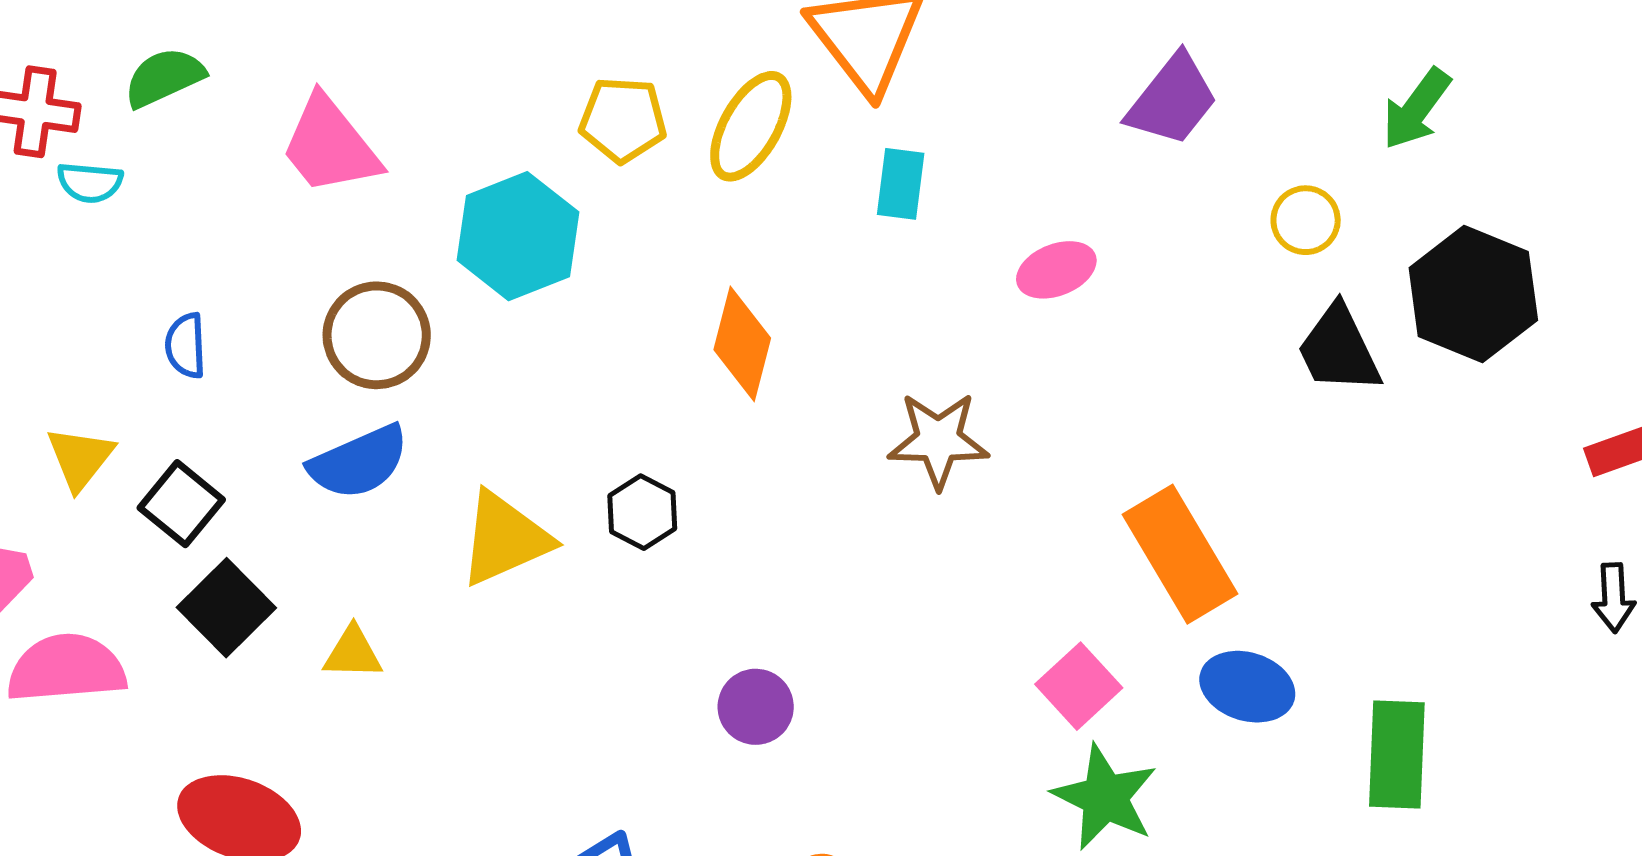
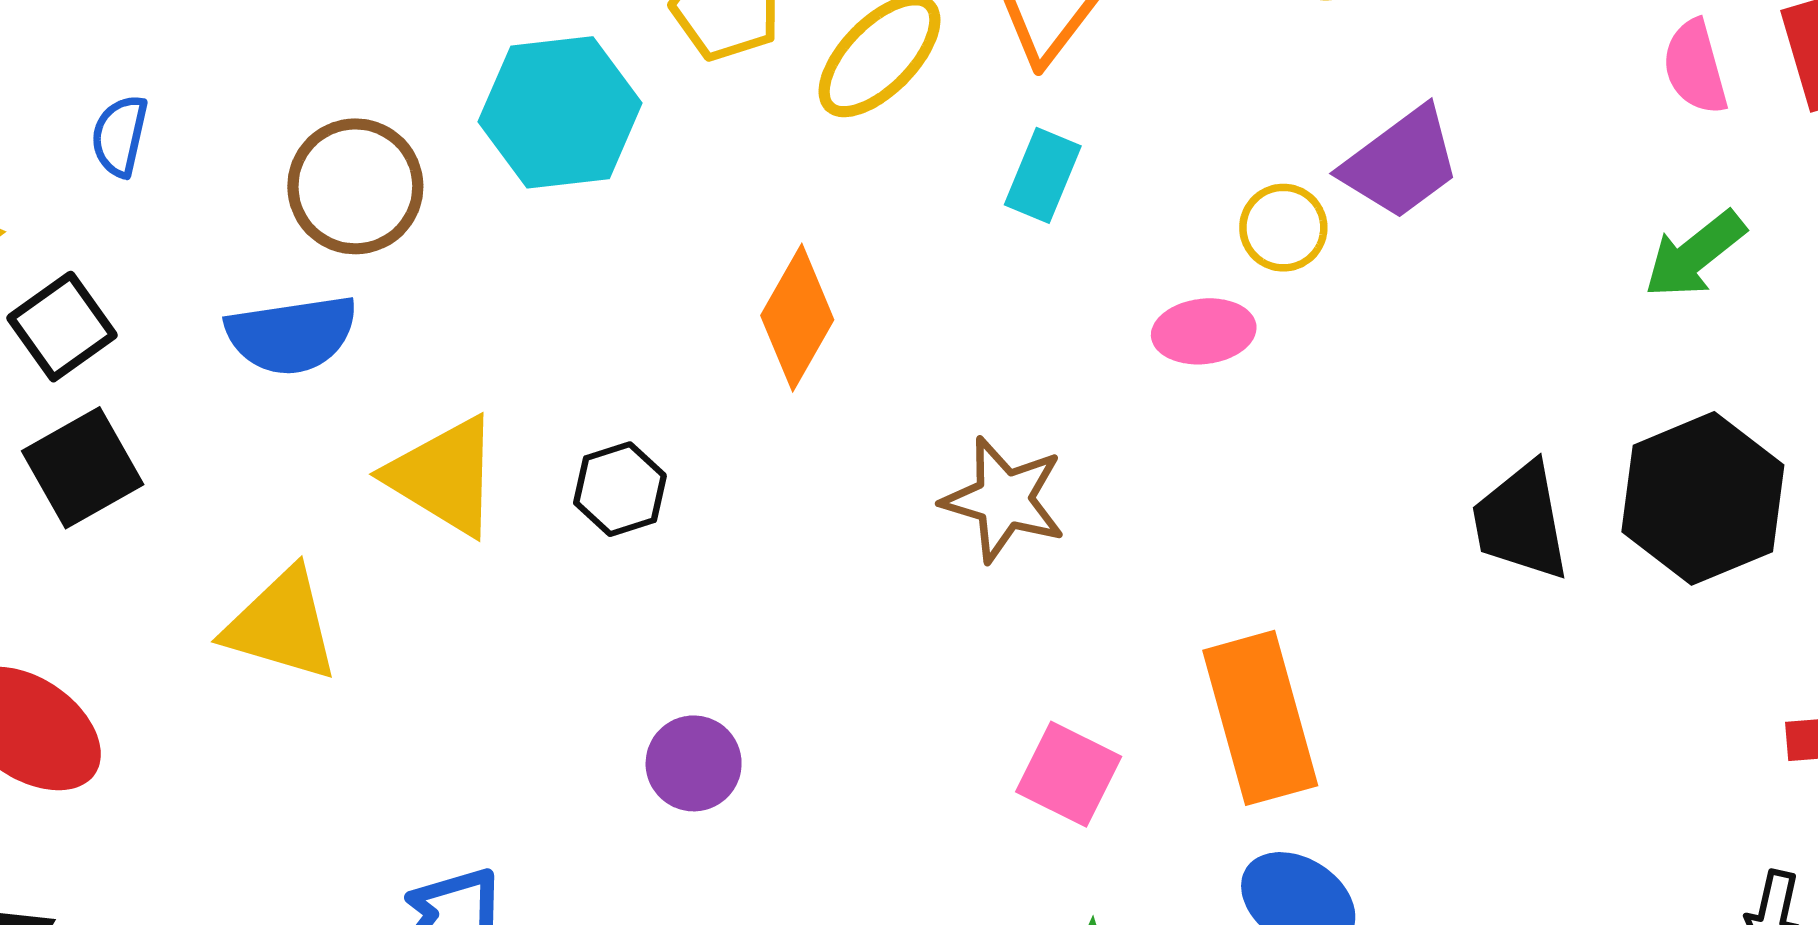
yellow circle: (1306, 220) -> (1283, 228), moved
yellow triangle: (505, 539) -> (444, 476), turned 40
yellow triangle: (353, 653) -> (281, 625), moved, size x1.6
pink square: (1079, 686) -> (1069, 774), moved, turned -36

